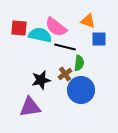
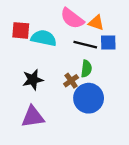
pink semicircle: (56, 27) -> (72, 18), moved
black line: (65, 47) -> (85, 45), moved
black star: (41, 80) -> (33, 80), moved

